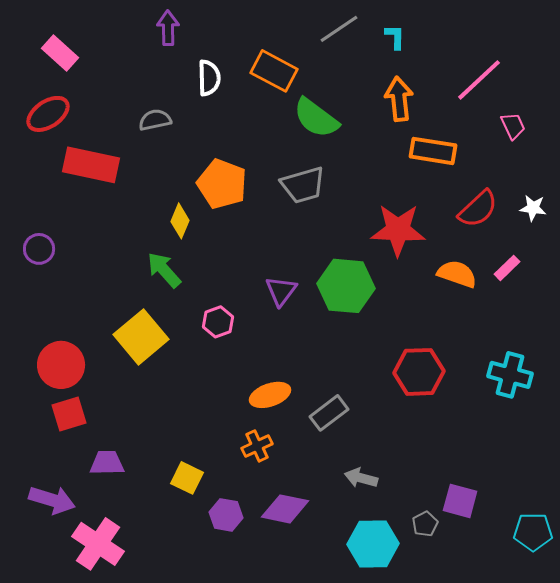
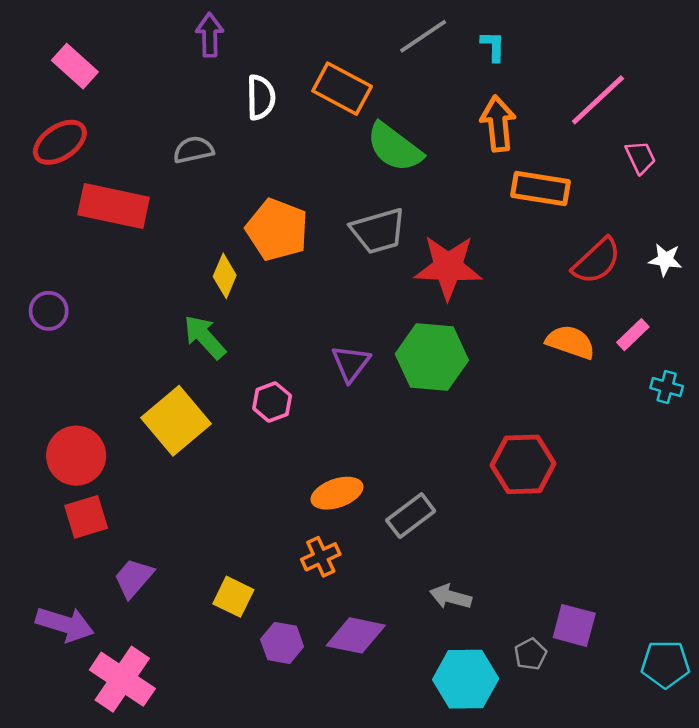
red star: (398, 230) -> (448, 267), moved
cyan cross: (510, 375) -> (667, 387), moved, size x0.6
purple trapezoid: (107, 463) -> (134, 578), turned -48

